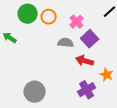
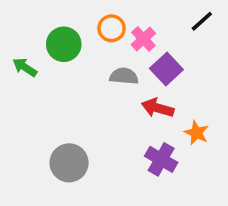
green circle: (28, 14) -> (64, 44), moved
orange circle: (49, 17) -> (112, 28), moved
purple cross: (87, 90) -> (161, 159), turned -30

